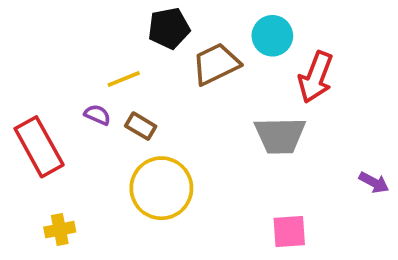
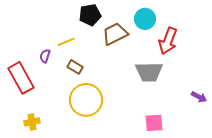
purple semicircle: (97, 115) -> (45, 56), moved, turned -96

